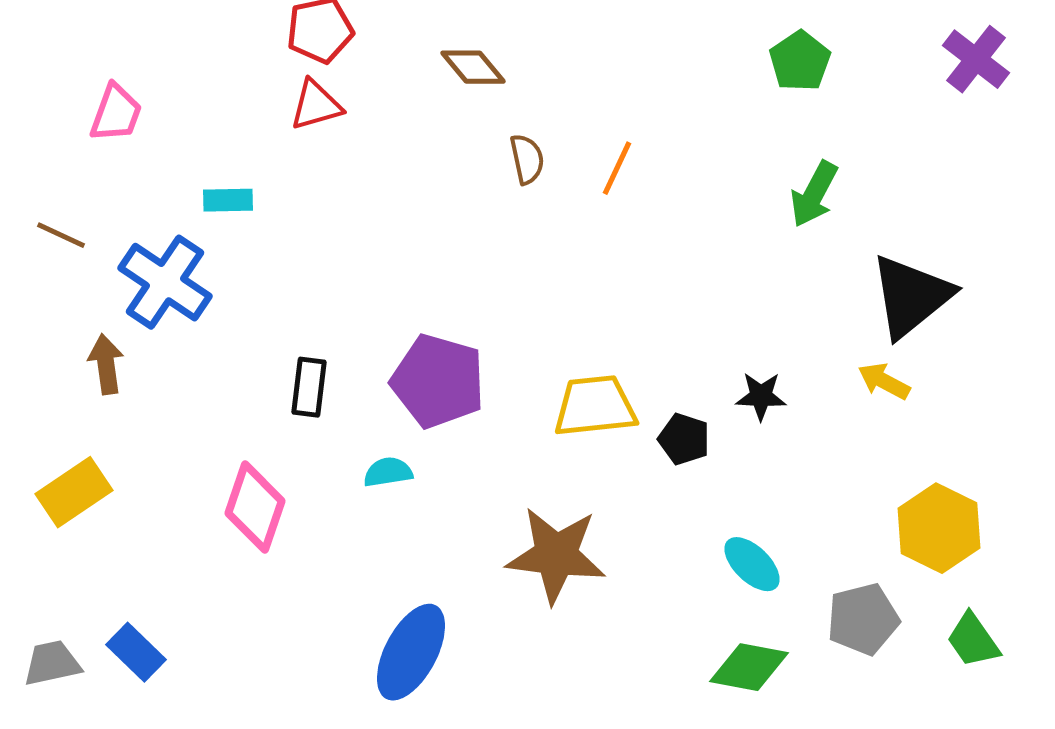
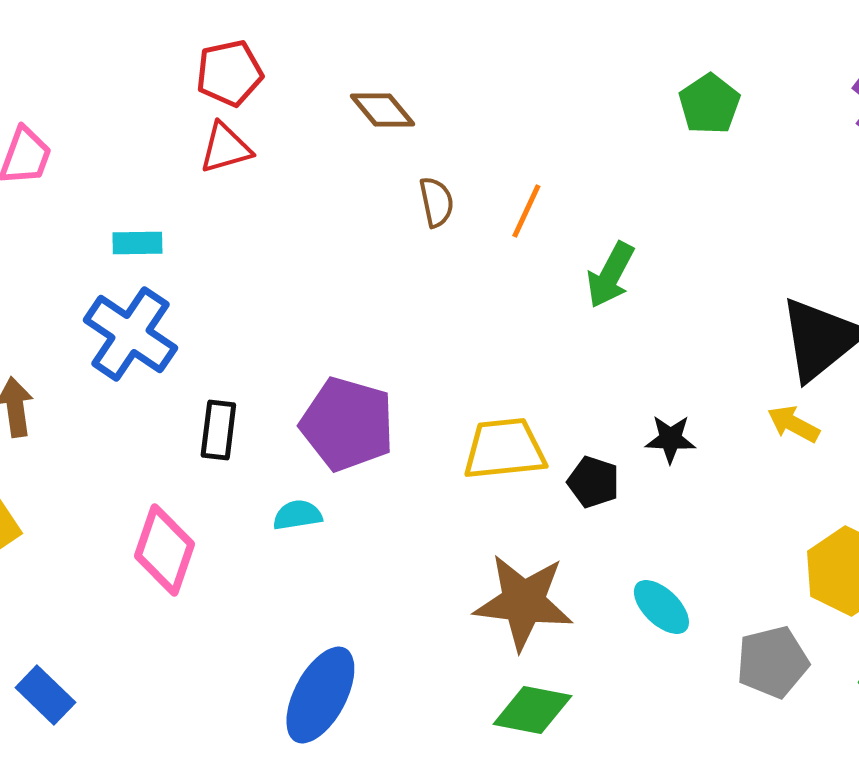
green arrow: (814, 194) -> (610, 275), moved
blue cross: (165, 282) -> (130, 334), moved
brown star: (556, 555) -> (523, 602), moved
green diamond: (749, 667) -> (532, 710), moved

